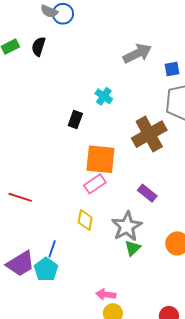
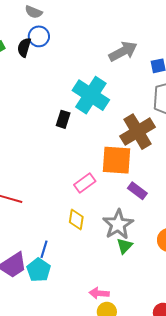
blue circle: (63, 14) -> (39, 36), moved
cyan cross: (104, 96) -> (91, 95), size x2.0
orange square: (100, 159) -> (116, 160), moved

